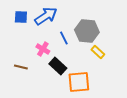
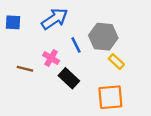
blue square: (21, 17) -> (13, 22), moved
brown line: (21, 67) -> (25, 69), moved
orange square: (79, 82) -> (110, 97), moved

